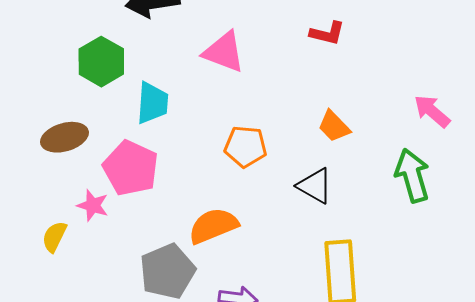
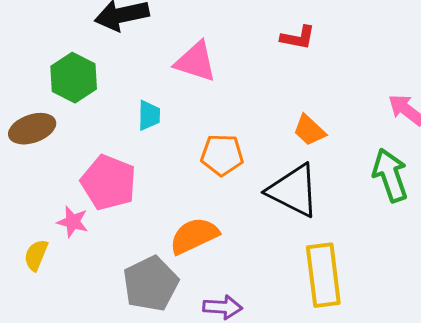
cyan trapezoid: (152, 103) -> (149, 115), moved, size x0.7
brown ellipse: (64, 137) -> (32, 129), moved
black triangle: (315, 186) -> (293, 191), size x1.5

